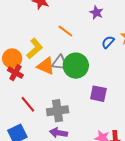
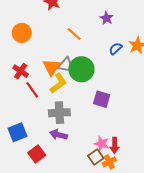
yellow L-shape: (35, 49) -> (58, 83), moved
orange circle: (12, 58) -> (22, 33), moved
orange triangle: (46, 66) -> (51, 67), turned 36
red line: (28, 104) -> (32, 90), moved

